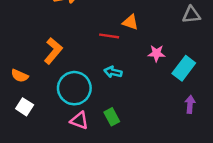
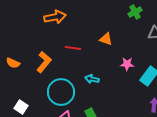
red line: (109, 36) -> (73, 48), moved
orange semicircle: (20, 76) -> (13, 63), moved

